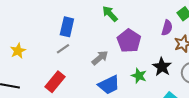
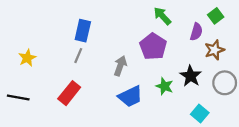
green arrow: (110, 14) -> (162, 16), moved
gray line: (63, 49) -> (78, 56), turned -32
gray arrow: (100, 58) -> (120, 66), turned -30

